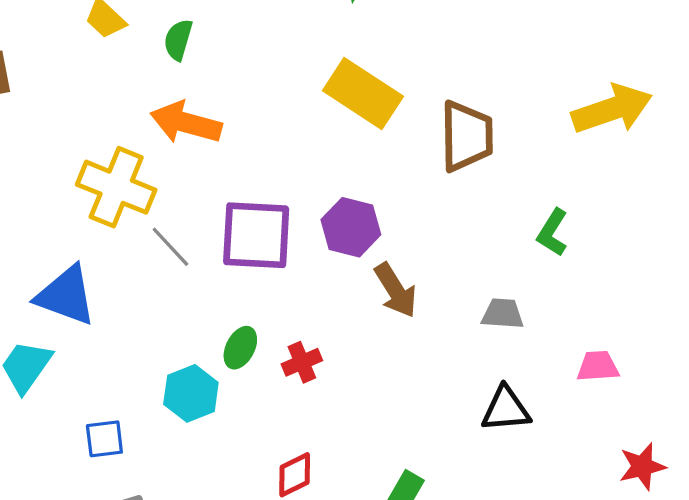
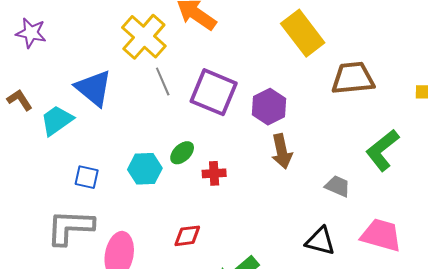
brown trapezoid: (467, 136) -> (353, 78), turned -114
green L-shape: (553, 232) -> (382, 150), size x1.5
pink trapezoid: (598, 366) -> (381, 235), size x1.6

